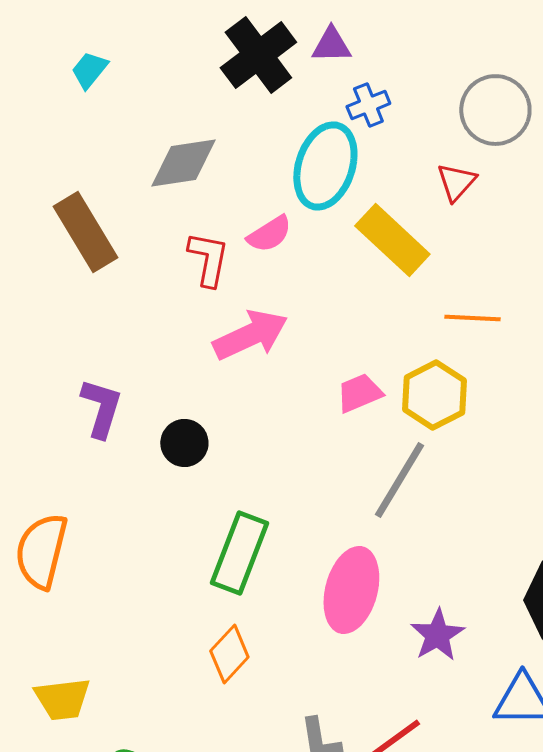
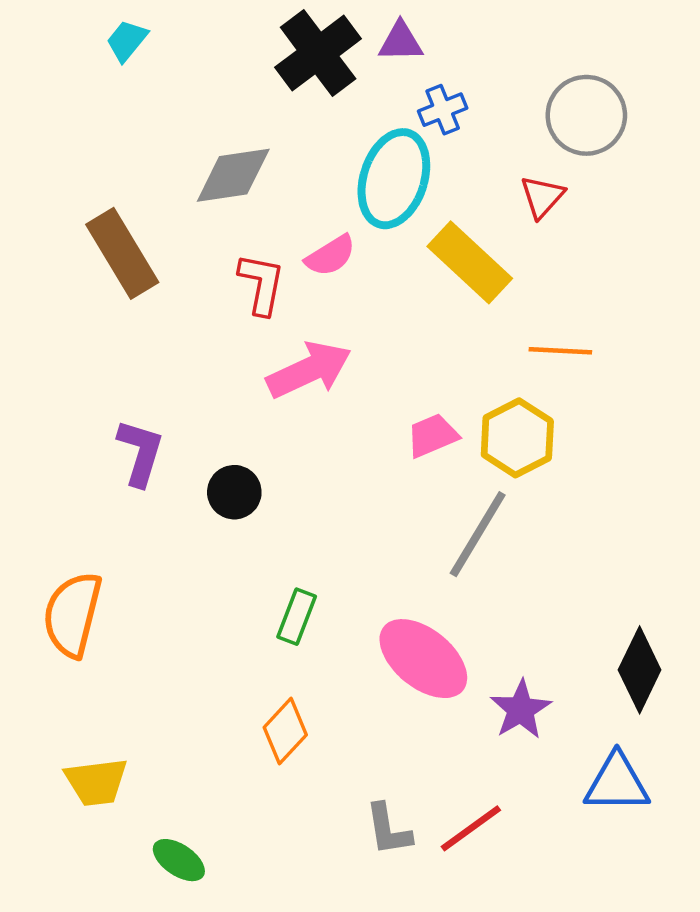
cyan trapezoid: (89, 70) -> (127, 41), moved
green rectangle: (239, 553) -> (297, 617), size x0.6
pink ellipse: (351, 590) -> (423, 659), turned -66

